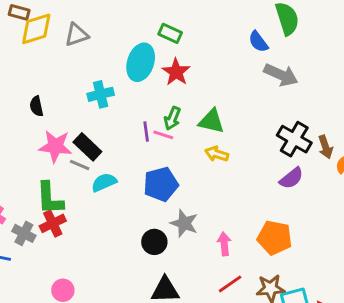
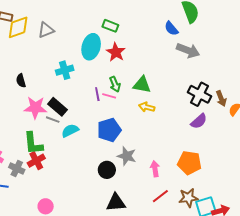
green arrow: (172, 118) -> (115, 84), turned -42

